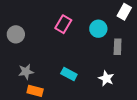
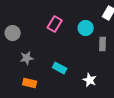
gray star: (26, 72) -> (27, 58), moved
white star: (106, 78) -> (90, 80), moved

